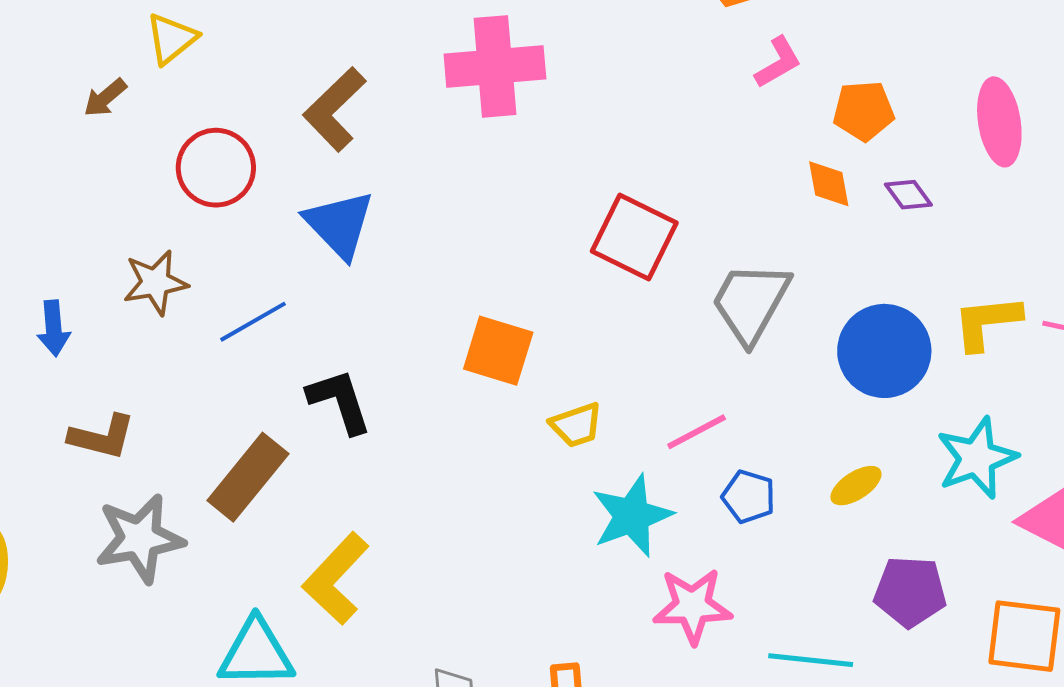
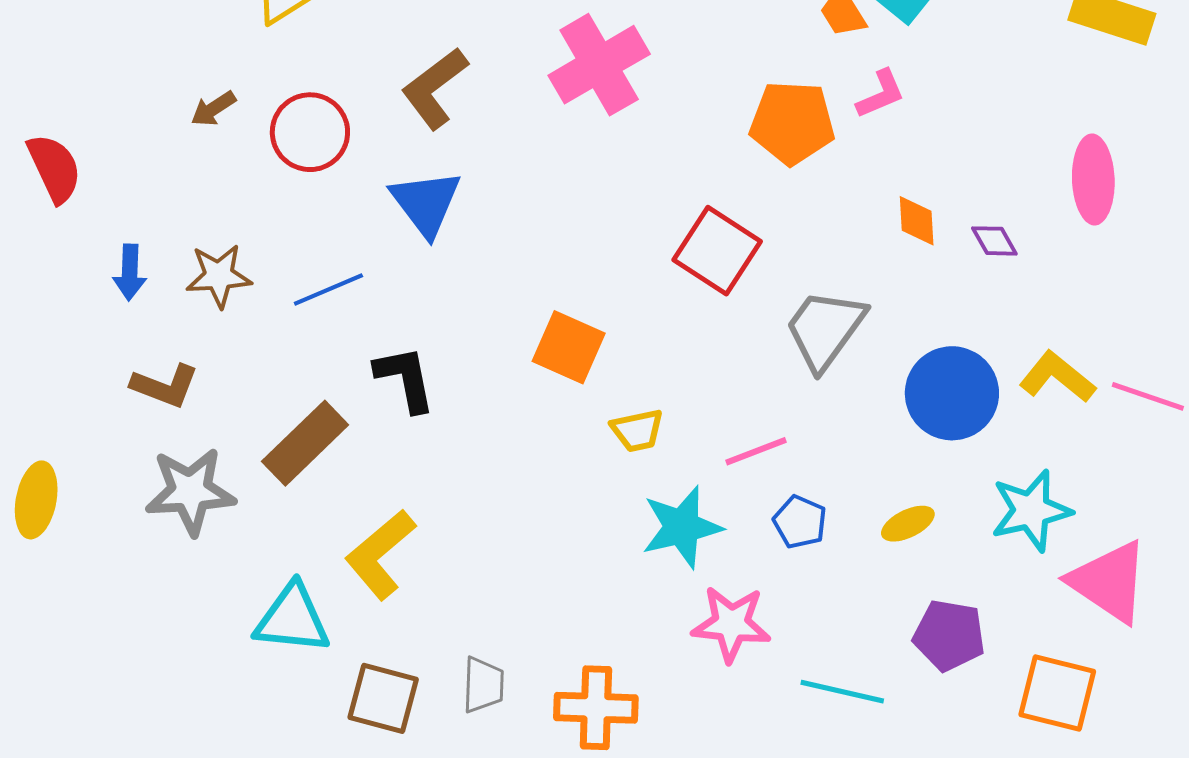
pink cross: (495, 66) -> (599, 65), turned -32
brown arrow: (105, 98) -> (213, 109), moved
orange pentagon: (863, 111) -> (792, 123), moved, size x1.4
brown star: (155, 283) -> (219, 276), moved
yellow L-shape: (987, 322) -> (1057, 377), turned 38

